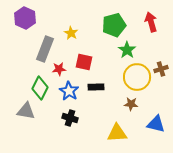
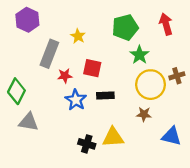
green diamond: (40, 88) -> (16, 91), moved
black cross: (70, 118) -> (87, 144), moved
yellow triangle: (117, 133) -> (113, 137), moved

